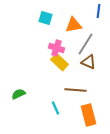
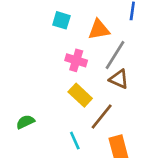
yellow rectangle: (60, 62) -> (80, 95), moved
brown line: (76, 90) -> (102, 116), turned -55

